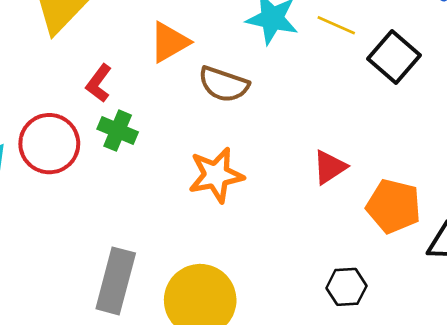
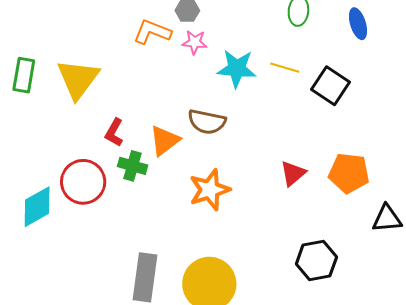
orange triangle: (169, 42) -> (165, 141), moved
orange pentagon: (394, 206) -> (349, 173), moved
black hexagon: (346, 287) -> (316, 261), size x1.4

